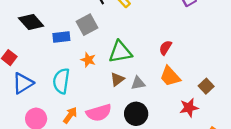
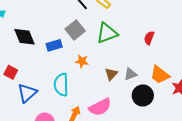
black diamond: (31, 22) -> (25, 37), turned 30
green triangle: (120, 52) -> (107, 33), moved
orange trapezoid: (170, 76) -> (160, 75), moved
black circle: (136, 114) -> (143, 95), moved

